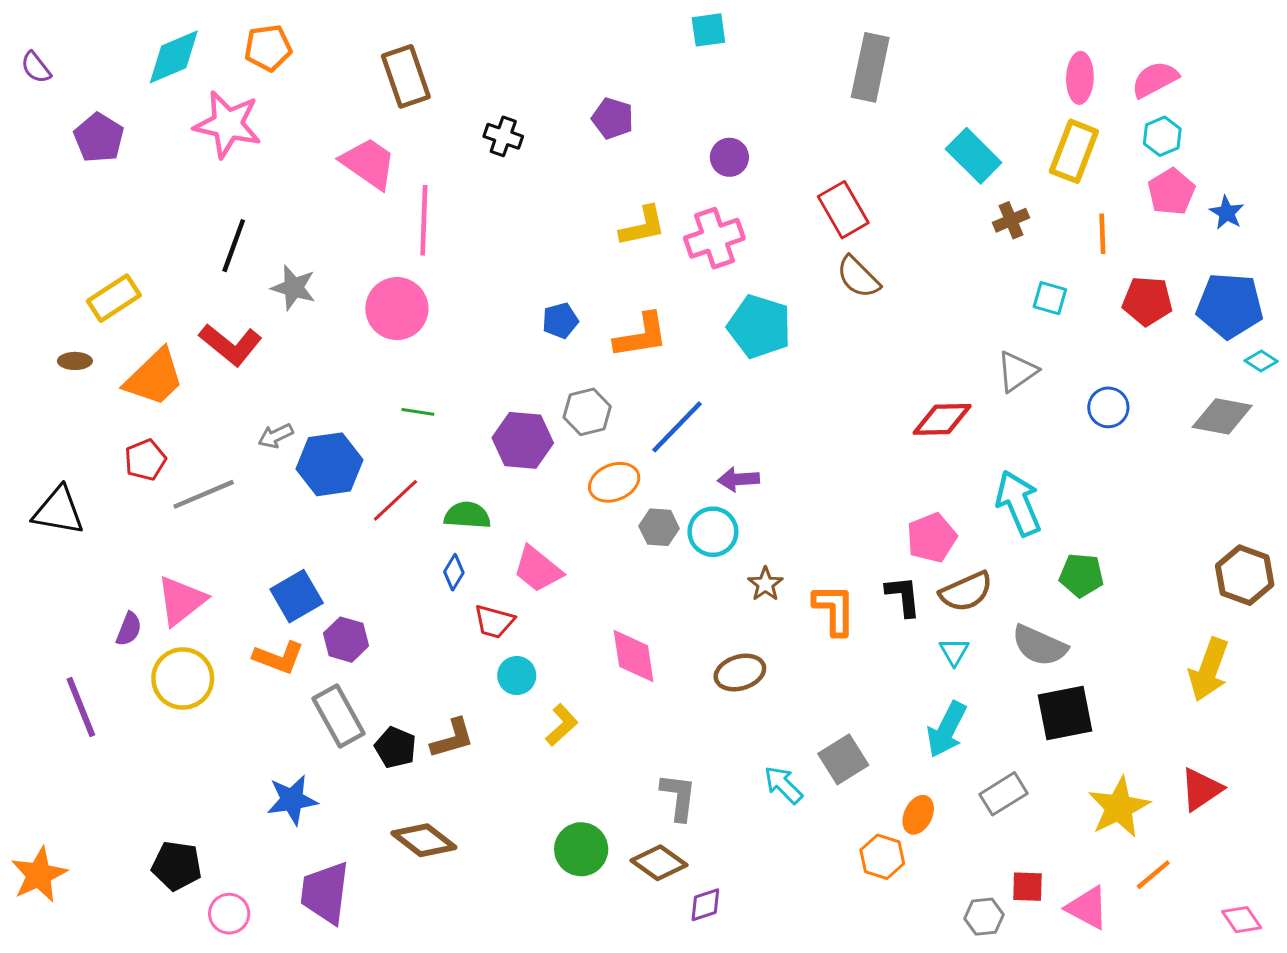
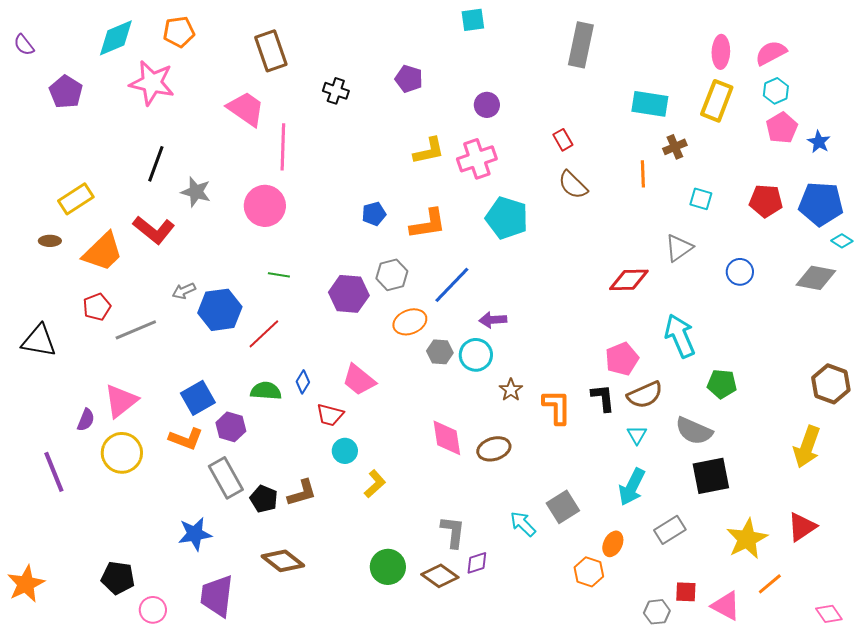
cyan rectangle: (974, 156) -> (650, 104), turned -36
red rectangle: (843, 210) -> (563, 140), size x0.6
orange line: (1102, 234) -> (643, 174), moved
green semicircle: (467, 515) -> (266, 391), moved
pink diamond: (634, 656) -> (447, 438), moved
purple diamond: (705, 905) -> (477, 563), moved

